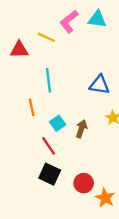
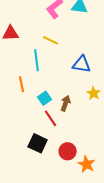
yellow line: (46, 37) -> (51, 40), moved
red line: (49, 146) -> (51, 118), moved

